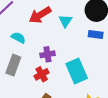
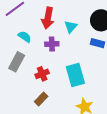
red arrow: (40, 15) -> (48, 18), turned -55
purple cross: (47, 54) -> (52, 44), moved

